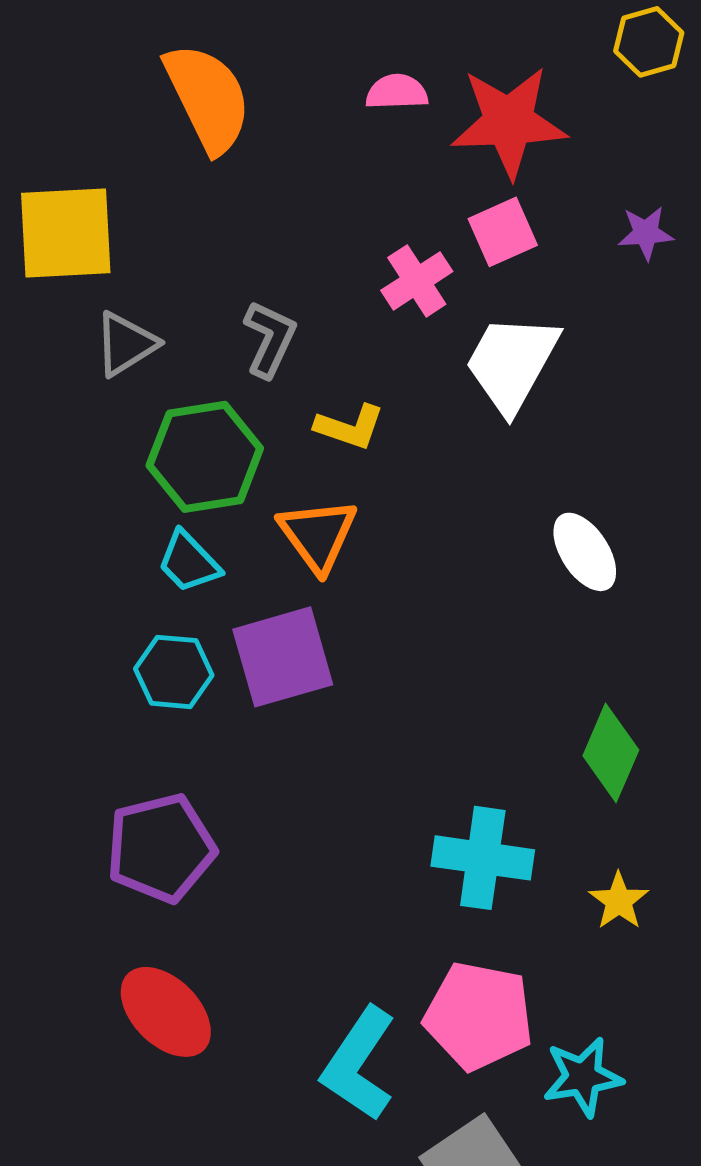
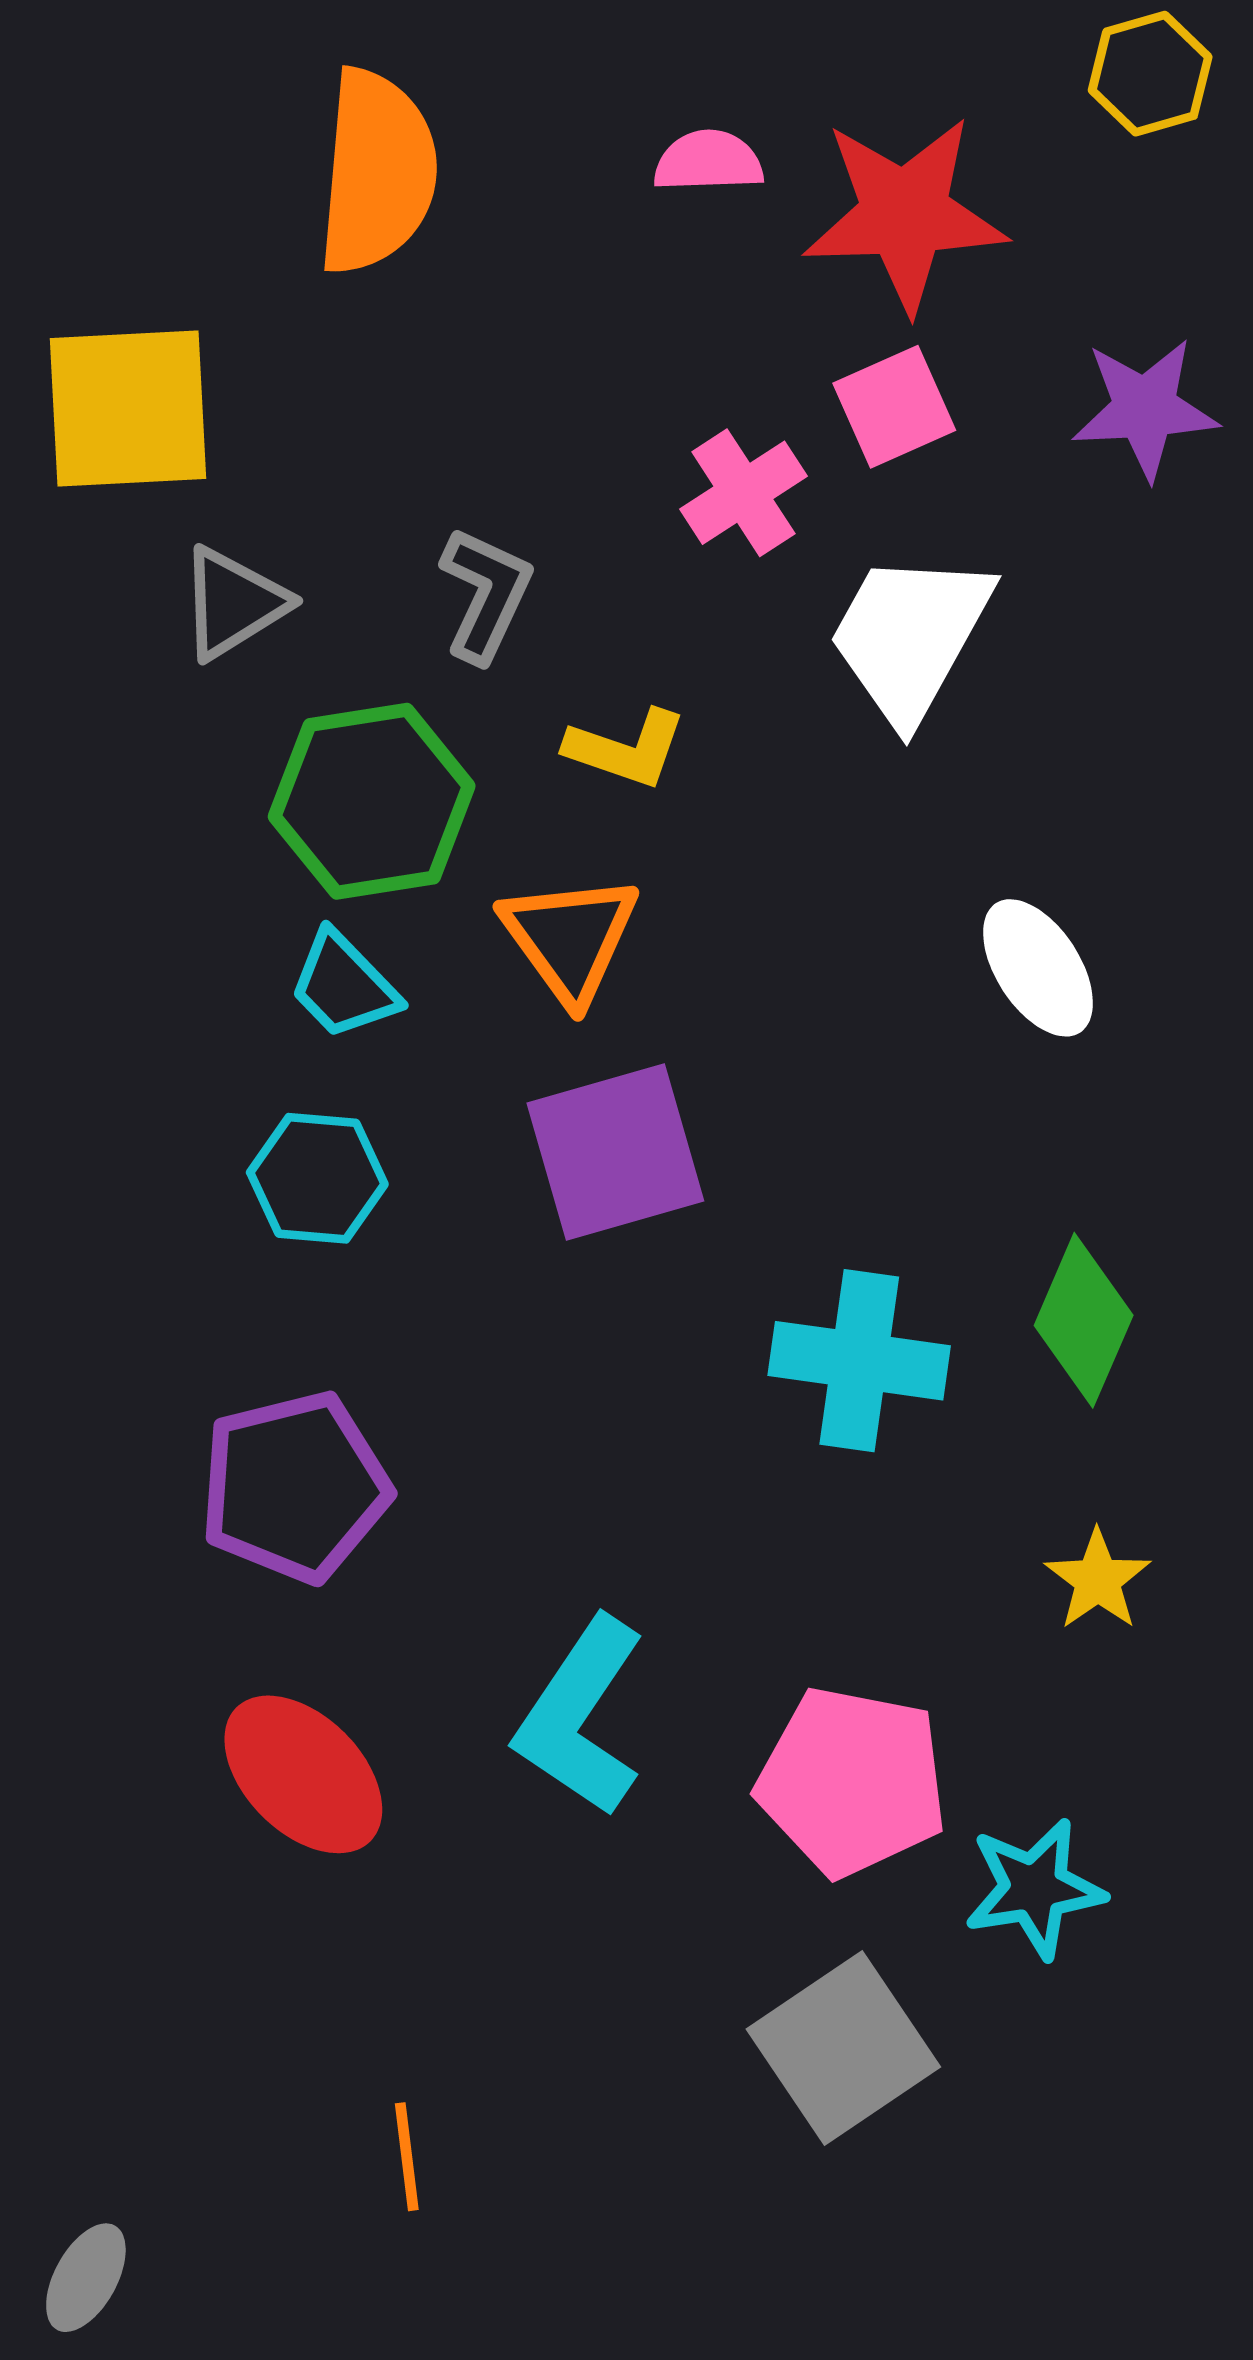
orange semicircle: (208, 98) -> (377, 172), turned 31
purple star: (646, 233) -> (1145, 409), size x1.5
purple square: (283, 657) -> (615, 1152), moved
cyan cross: (483, 858) -> (859, 1361), moved
cyan L-shape: (359, 1064) -> (580, 1717), moved

